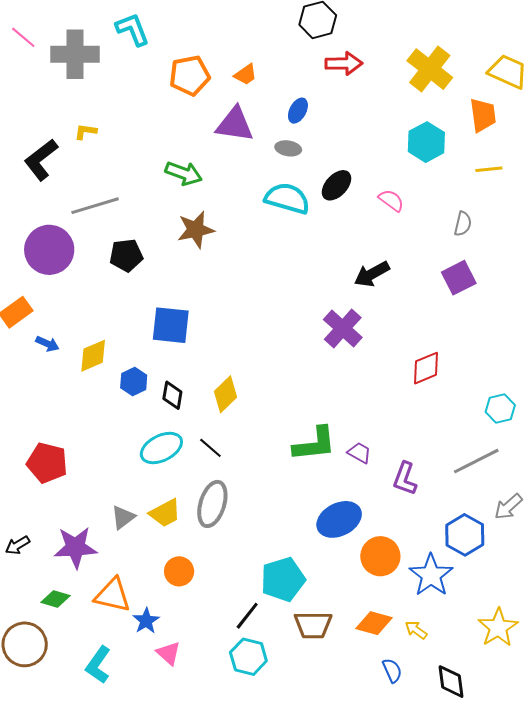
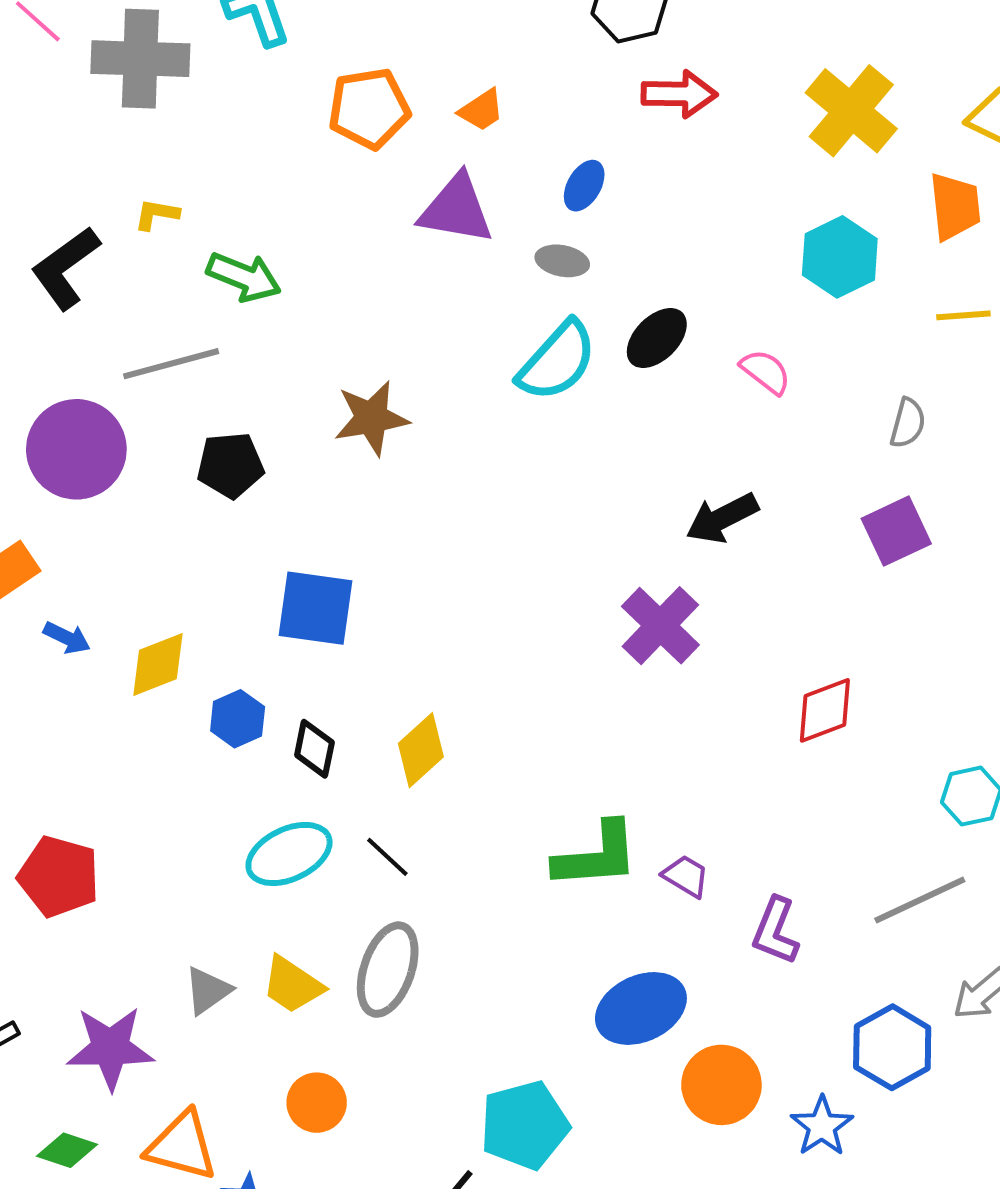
green arrow: (184, 173) -> (244, 277), moved
cyan semicircle: (287, 198) -> (557, 361), turned 114
yellow trapezoid: (165, 513) -> (292, 985), turned 60
blue star: (431, 575) -> (822, 1126), size x0.7

